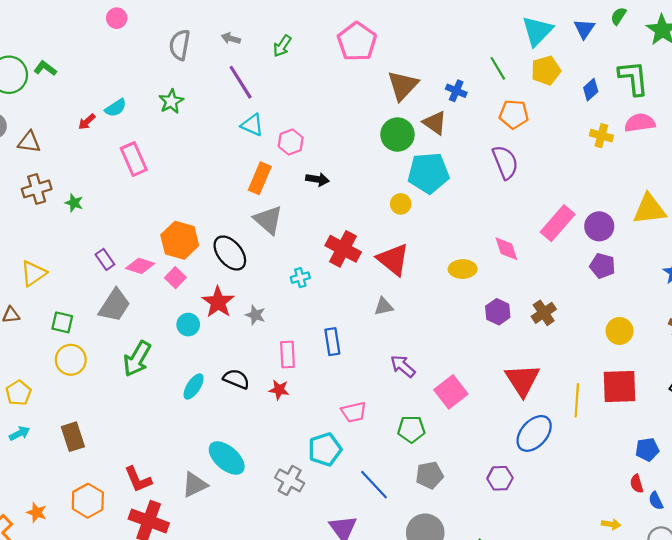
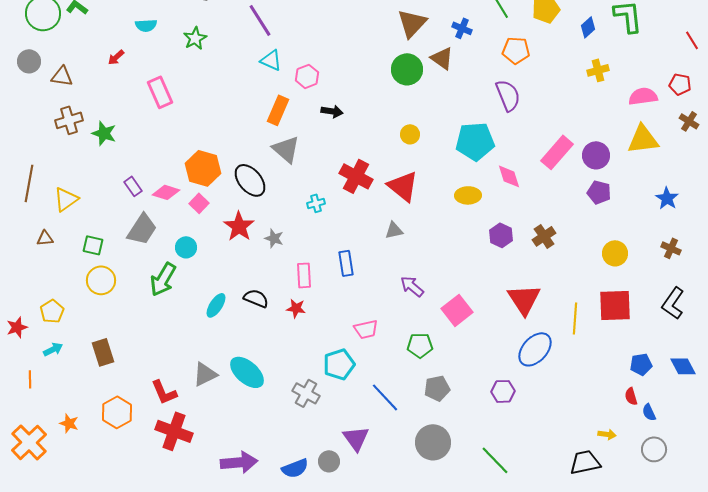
cyan semicircle: (116, 108) -> (146, 25), moved, turned 30
pink semicircle: (640, 123) -> (643, 96), moved
yellow cross: (601, 136) -> (598, 70), turned -30
cyan pentagon: (428, 173) -> (475, 141), moved
green star: (74, 203) -> (104, 133), size x1.4
cyan circle: (188, 325) -> (186, 247), moved
gray triangle: (195, 485) -> (205, 374), moved

